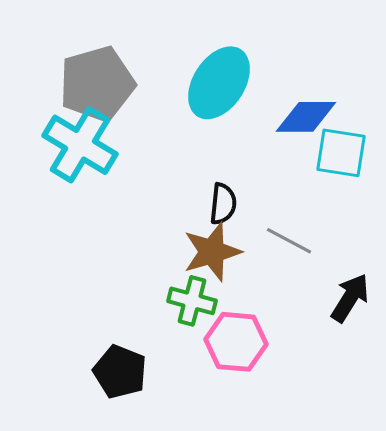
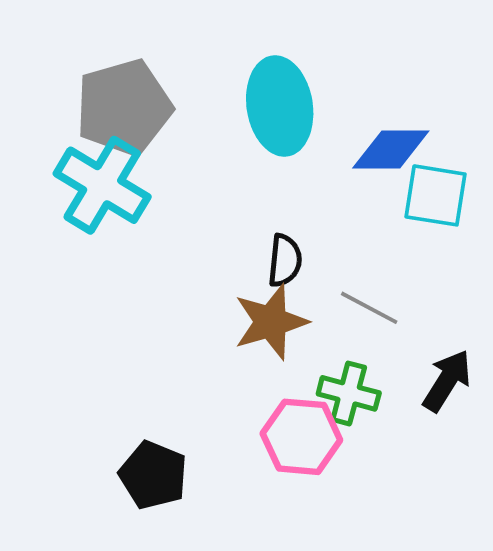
cyan ellipse: (219, 83) -> (280, 106), turned -42
green cross: (192, 301) -> (349, 393), moved

